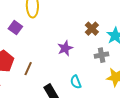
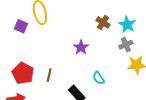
purple square: (15, 28) -> (21, 26), moved
gray cross: (102, 55) -> (126, 45), moved

